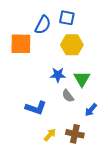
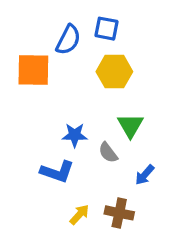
blue star: (58, 75) -> (75, 135), moved

